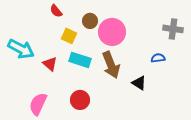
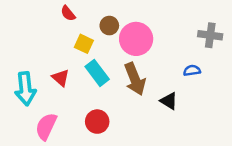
cyan arrow: (21, 49) -> (25, 89), moved, turned 56
cyan rectangle: (80, 60) -> (97, 73), turned 35

